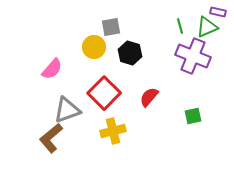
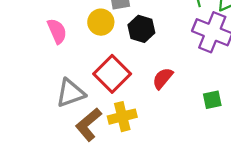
pink semicircle: (52, 69) -> (57, 31), moved, turned -65
brown L-shape: (51, 138) -> (88, 124), moved

